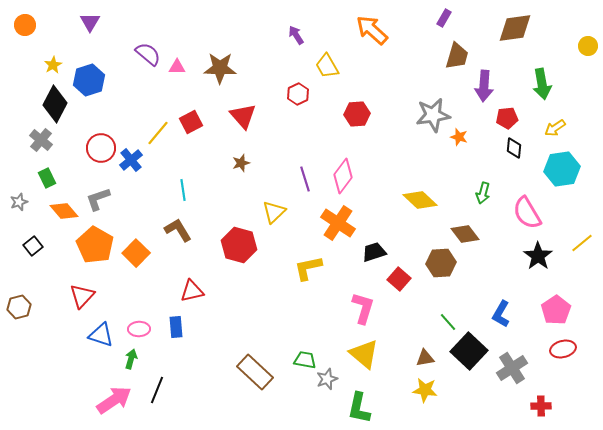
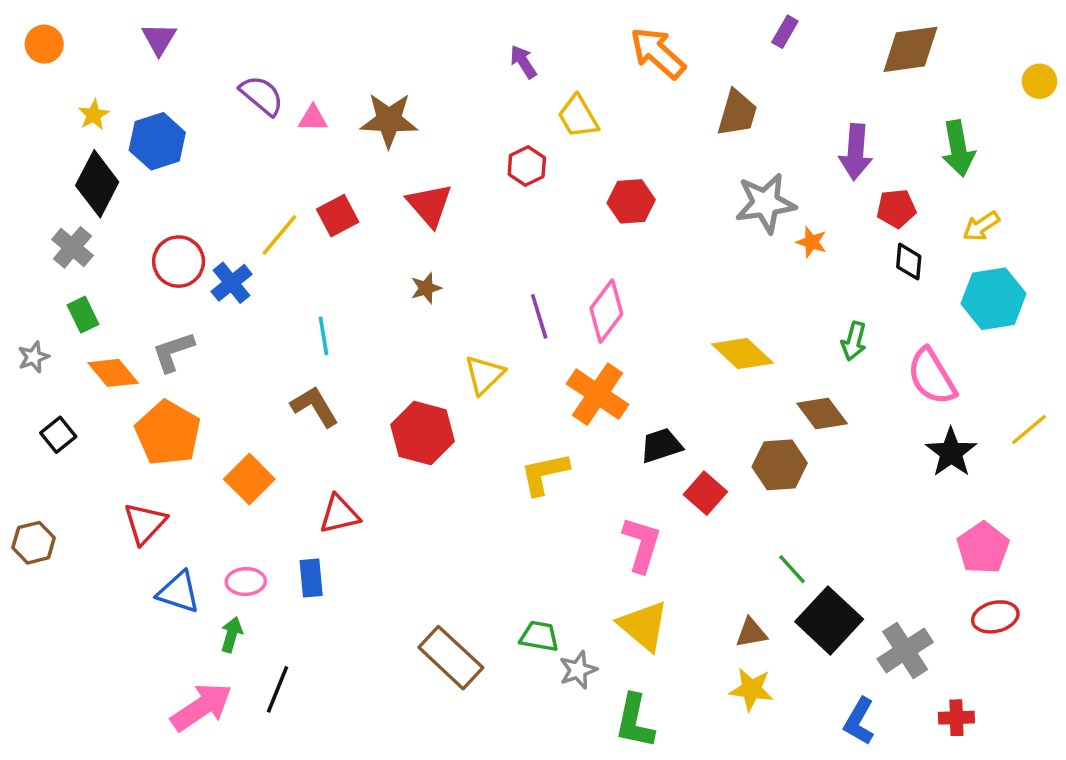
brown trapezoid: (457, 56) -> (737, 113), moved
orange square: (136, 253) -> (249, 479), moved
blue L-shape: (501, 314) -> (859, 721), moved

